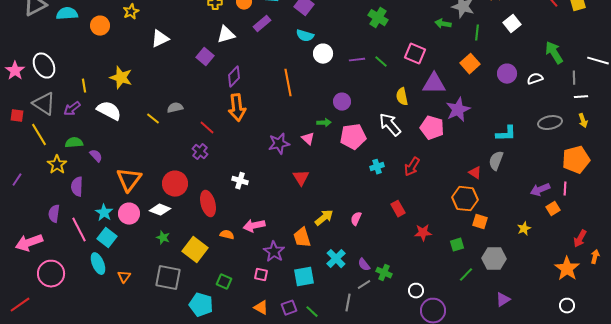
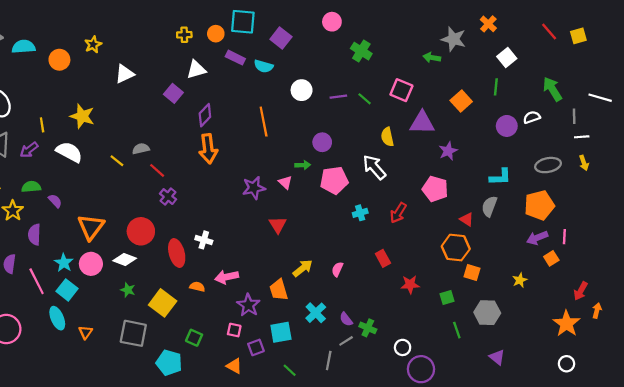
purple rectangle: (262, 24) -> (235, 58), turned 66
green line: (477, 33) -> (496, 87), moved
cyan semicircle: (305, 36) -> (264, 66), moved
purple circle: (507, 74) -> (507, 126), moved
purple star: (458, 110) -> (448, 151), size x0.7
red line: (207, 128) -> (157, 170), moved
pink pentagon: (432, 128) -> (435, 189), moved
orange pentagon: (576, 160) -> (539, 205), moved
white cross: (240, 181) -> (204, 240), moved
green line: (466, 275) -> (457, 330), turned -63
purple triangle: (503, 300) -> (497, 357), turned -49
purple square: (289, 308) -> (256, 347), moved

